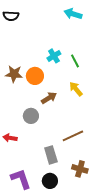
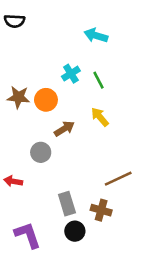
cyan arrow: (73, 14) -> (96, 35), moved
brown line: (73, 136) -> (118, 179), moved
brown cross: (80, 169) -> (101, 210), moved
black circle: (50, 181) -> (75, 231), moved

